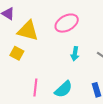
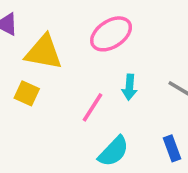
pink line: (35, 87) -> (93, 107), moved, turned 30

